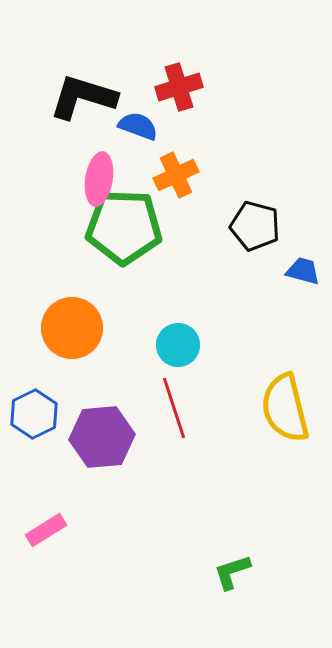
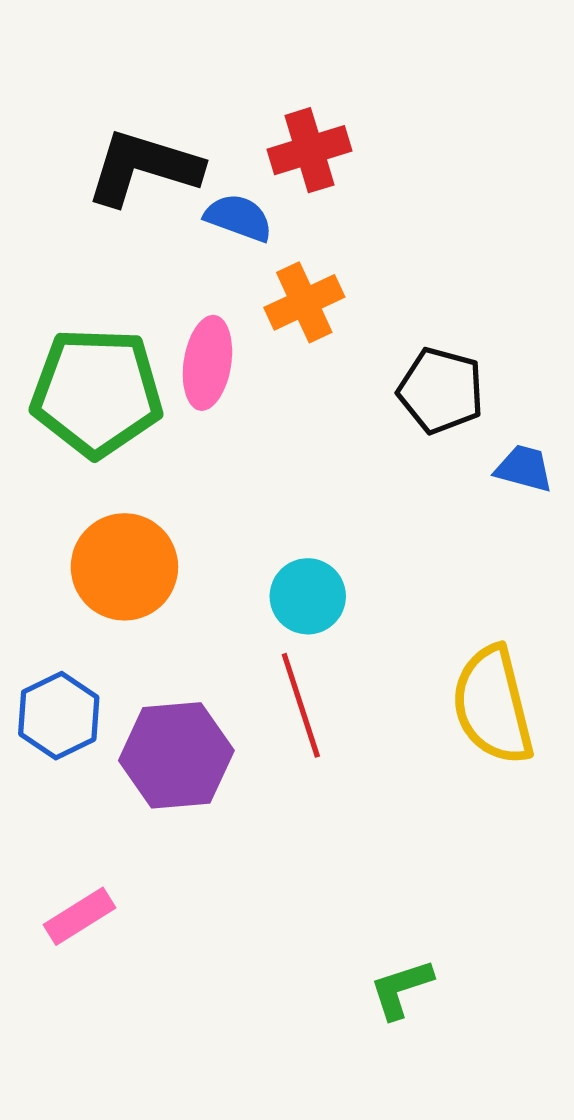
pink ellipse: (99, 179) -> (207, 363), moved
green pentagon: (124, 227) -> (97, 392), moved

